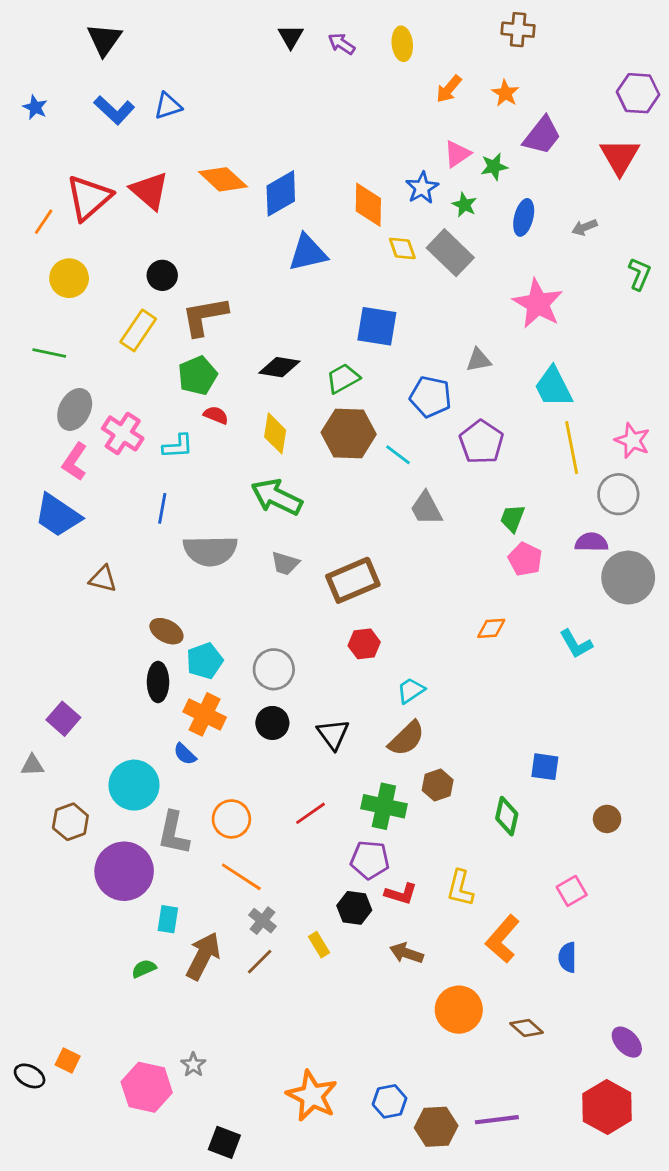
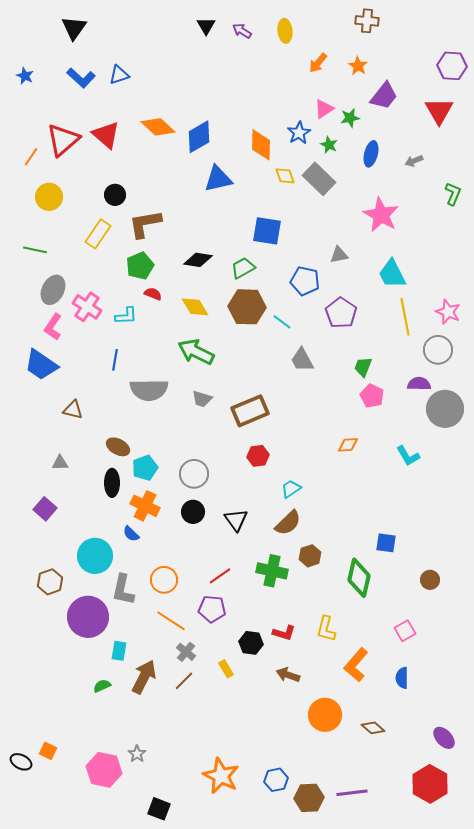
yellow diamond: (275, 433) -> (195, 307), turned -40
gray triangle: (32, 765) -> (60, 463), moved
green diamond: (507, 816) -> (359, 578), size x1.4
purple pentagon: (370, 860) -> (212, 609), moved

